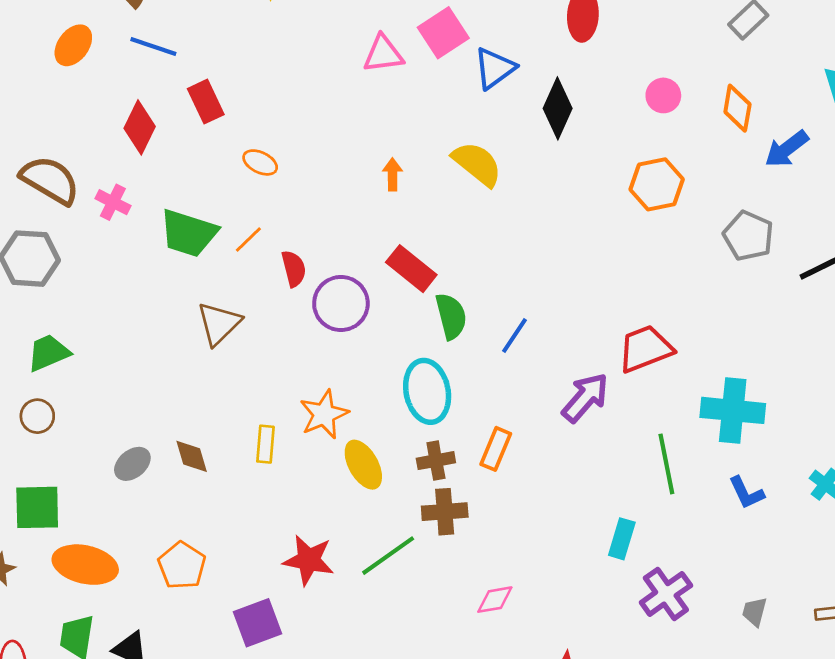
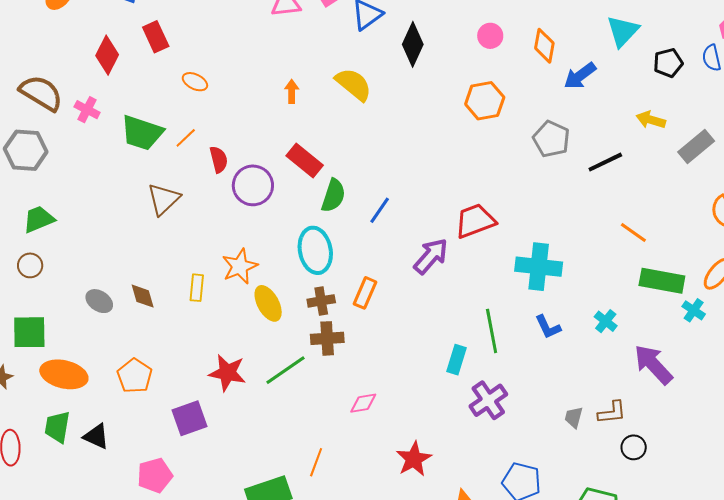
green semicircle: (451, 316) -> (333, 196), turned 32
gray ellipse: (132, 464) -> (99, 301), turned 72
green line: (666, 464) -> (492, 331), moved
gray trapezoid: (755, 612) -> (574, 417), moved

